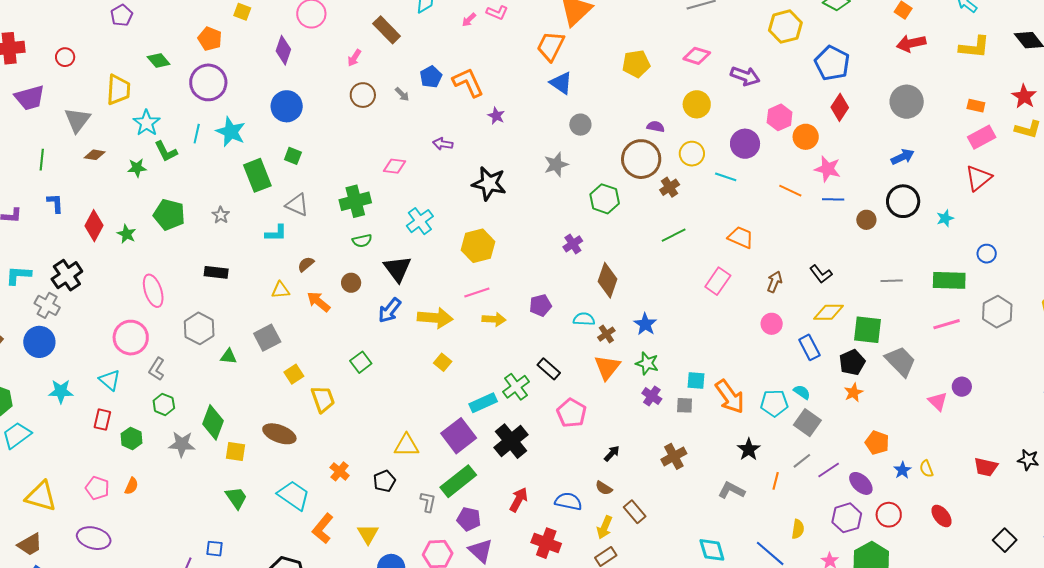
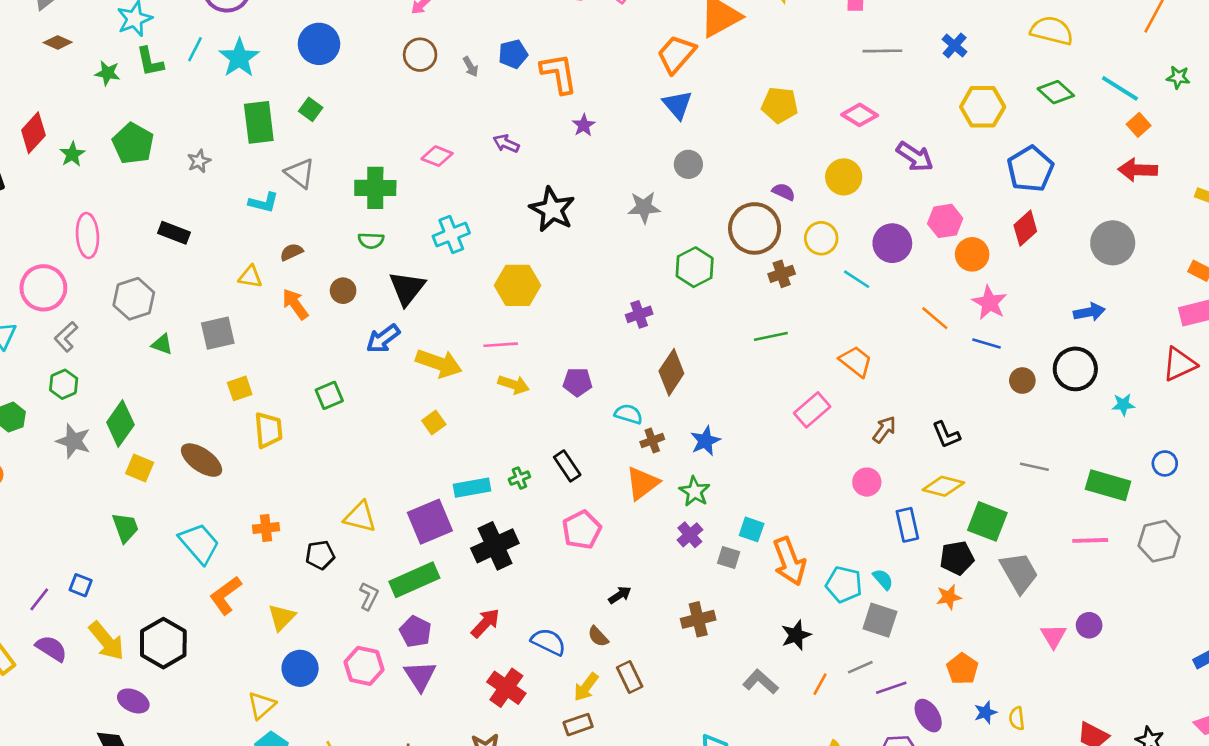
green cross: (516, 387) -> (519, 478), size x0.6
gray square: (807, 423) -> (880, 620), turned -32
orange cross: (340, 471) -> (266, 528), turned 30

